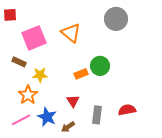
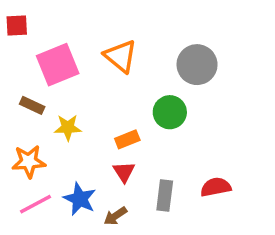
gray circle: (116, 19) -> (197, 65), moved
orange rectangle: (81, 74) -> (127, 139), moved
orange star: (28, 95) -> (29, 162), moved, turned 30

